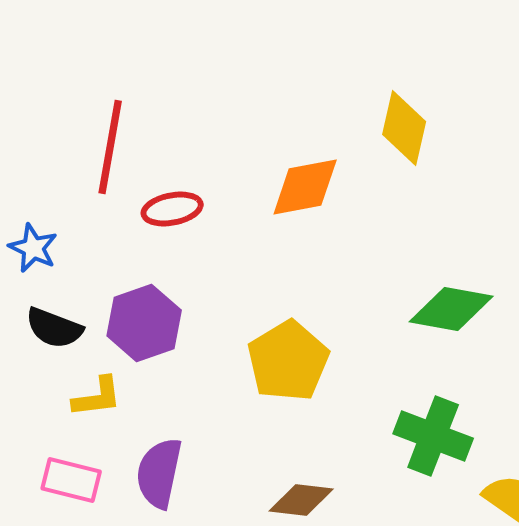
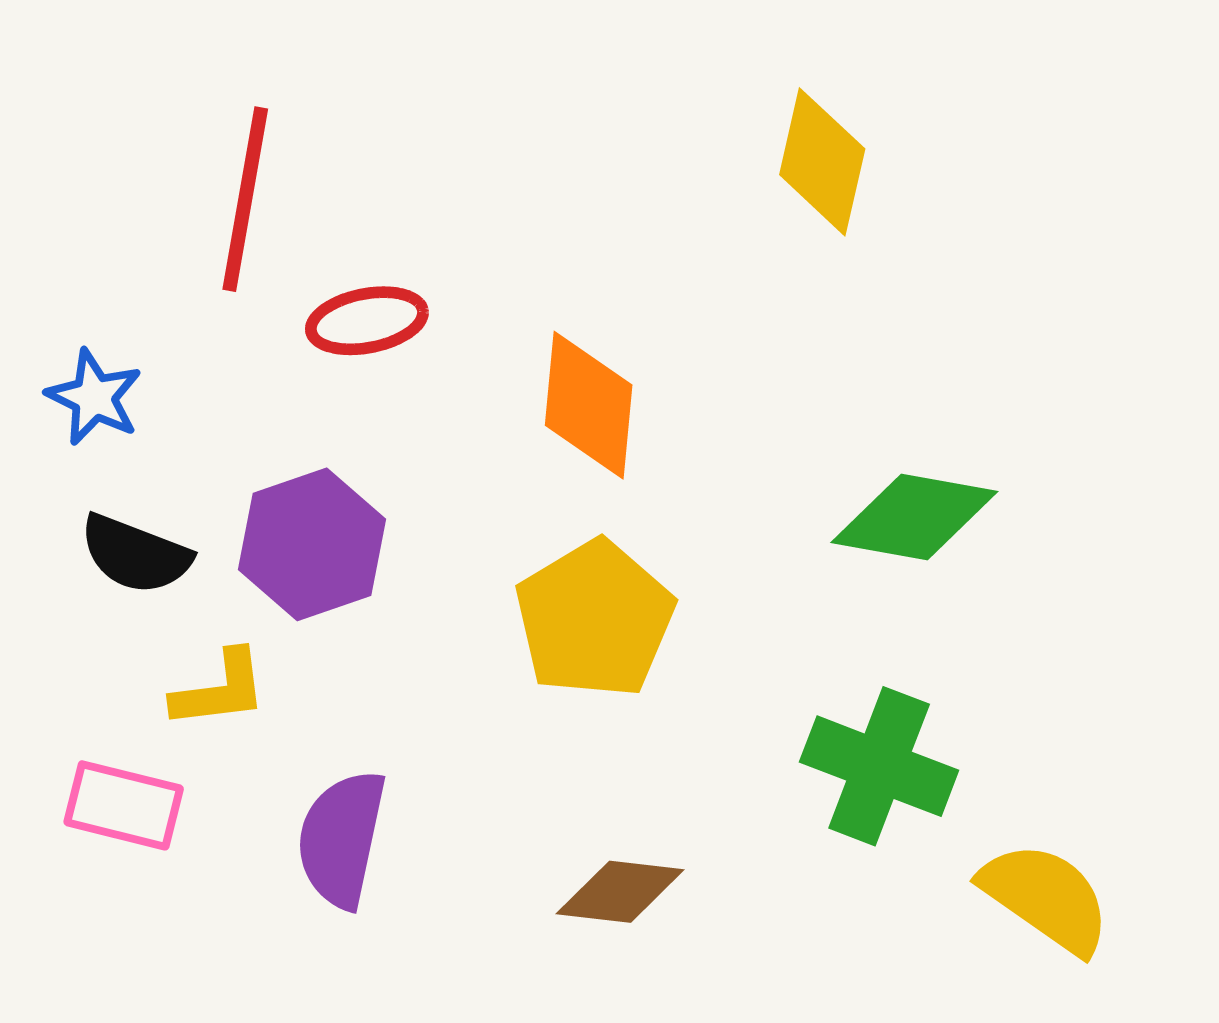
orange diamond: (305, 187) -> (589, 405), moved, turned -74
pink rectangle: (71, 480) -> (124, 805), moved

